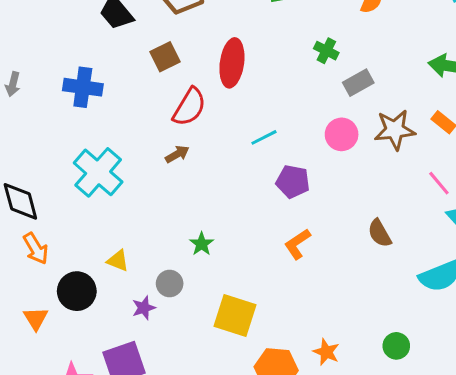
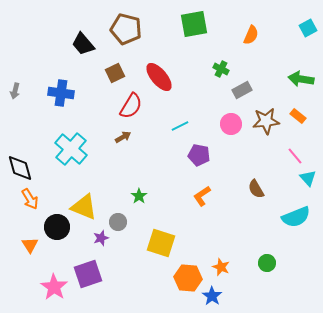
red ellipse: (232, 63) -> (159, 77), turned -48
yellow triangle: (118, 261) -> (84, 207), size x1.8

